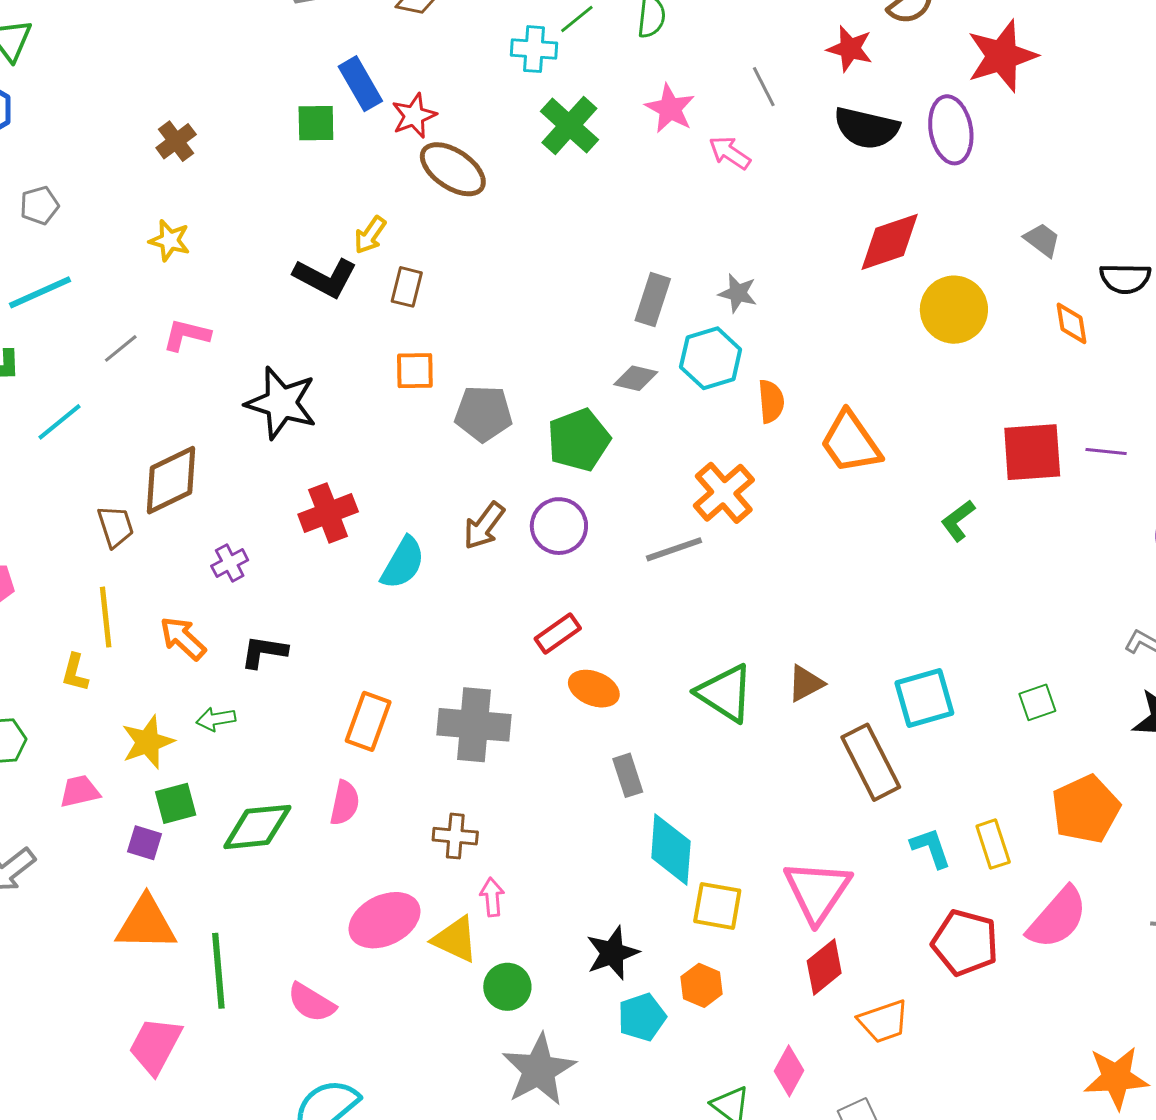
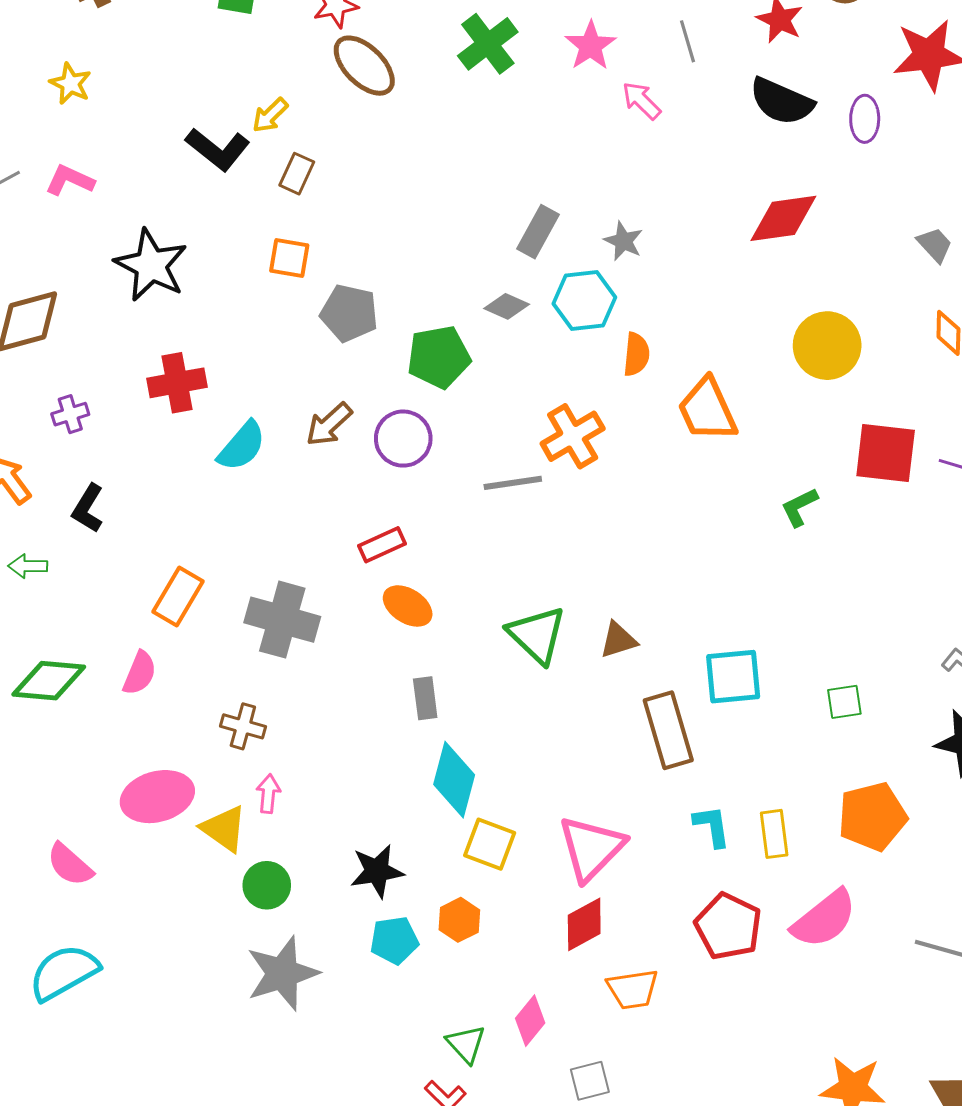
purple ellipse: (951, 130) -> (865, 119), size x0.7
yellow circle: (954, 310) -> (827, 346), moved
black L-shape: (264, 652) -> (88, 508), turned -78

